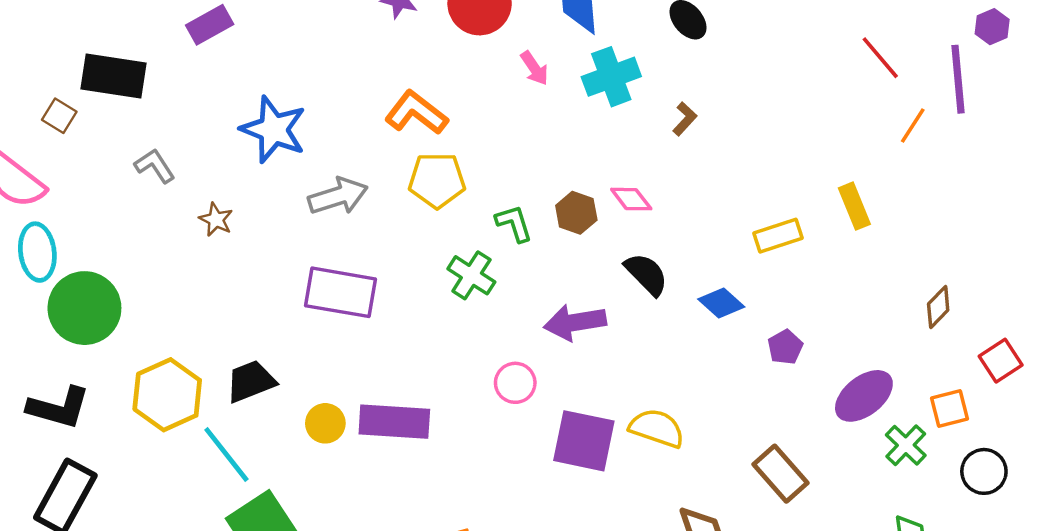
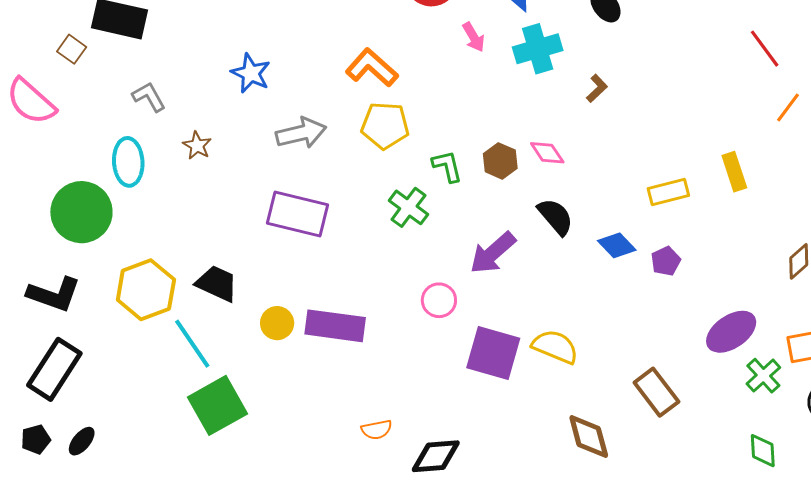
blue star: (273, 129) -> (251, 73), size x0.7
cyan ellipse: (37, 252) -> (128, 162), moved
purple arrow: (575, 322) -> (493, 253), turned -36
purple pentagon: (785, 347) -> (666, 261), moved
black trapezoid: (251, 381) -> (217, 283), turned 42

